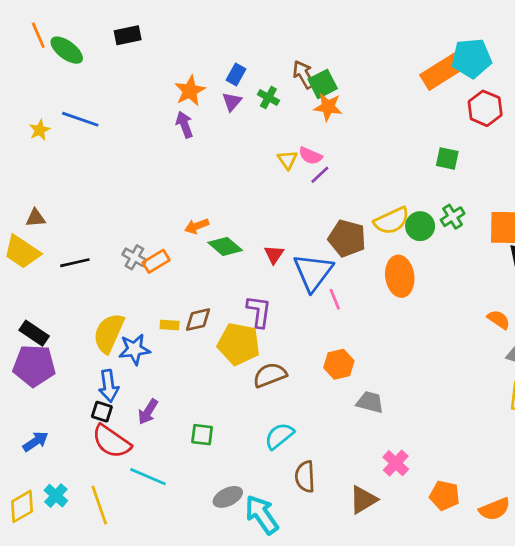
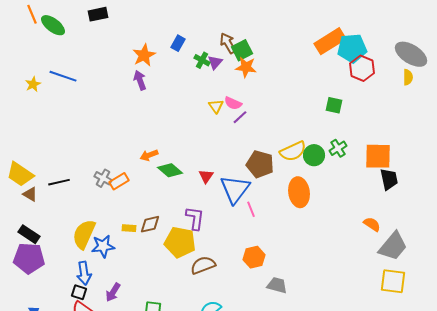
cyan pentagon: (472, 58) -> (352, 48), moved
purple triangle: (232, 102) -> (215, 62), moved
brown triangle: (36, 218) -> (30, 194), moved, turned 35

